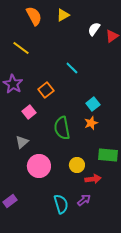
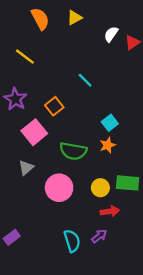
pink square: (29, 112) -> (34, 132), size x1.5
green semicircle: (62, 128) -> (73, 151), turned -70
yellow circle: (77, 165) -> (100, 188), moved
pink circle: (39, 166) -> (59, 188), moved

